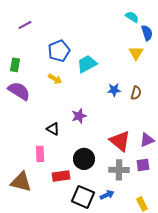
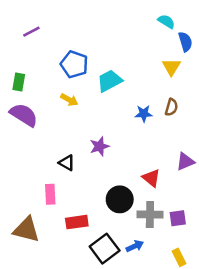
blue pentagon: (59, 51) -> (74, 64), turned -30
brown semicircle: (136, 93) -> (171, 107), moved
purple triangle: (147, 140) -> (185, 162), moved
red triangle: (120, 141) -> (151, 178), size x0.7
black circle: (84, 159) -> (120, 199), moved
purple square: (143, 165) -> (178, 218), moved
black square: (83, 197) -> (105, 249), turned 30

